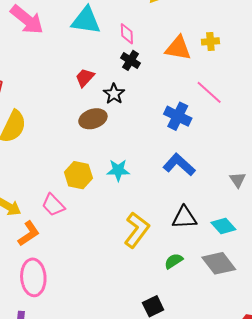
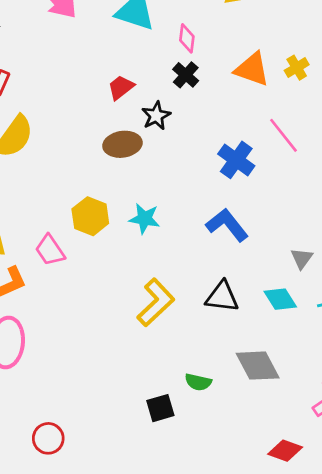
yellow cross: (210, 41) -> (297, 68), turned -36
cyan diamond: (223, 226) -> (280, 299), moved
green semicircle: (174, 261) -> (198, 382), moved, turned -144

